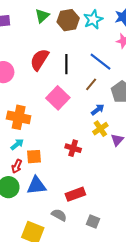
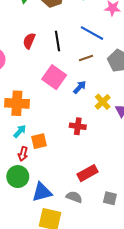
red semicircle: (39, 60) -> (29, 41), size x0.7
brown line: (91, 84) -> (86, 58), turned 40
blue arrow: (98, 110) -> (80, 87), moved
blue triangle: (37, 186) -> (42, 192), moved

